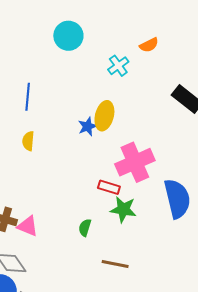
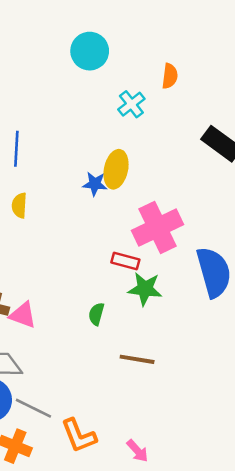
cyan circle: (68, 36) -> (90, 51), moved
orange semicircle: (149, 45) -> (170, 76), turned -54
blue star: (88, 126) -> (95, 184), turned 30

